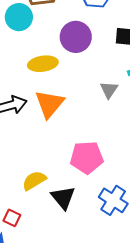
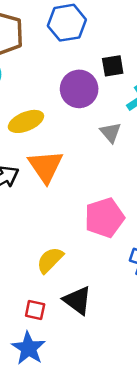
purple circle: (76, 37) -> (79, 89), moved
black triangle: (63, 198) -> (77, 300), moved

